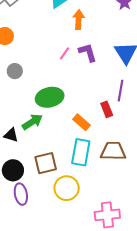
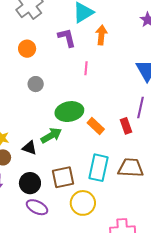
purple L-shape: (88, 52) -> (67, 38), moved
pink line: (65, 53) -> (86, 68), turned -32
orange rectangle: (81, 122) -> (96, 126), moved
purple ellipse: (21, 194) -> (37, 207), turned -55

